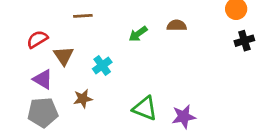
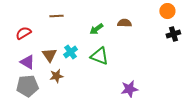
brown triangle: (64, 56) -> (49, 55), moved
green triangle: (145, 108) -> (99, 56), moved

